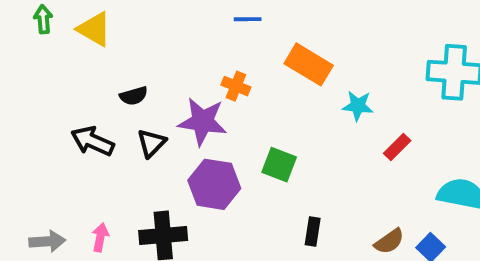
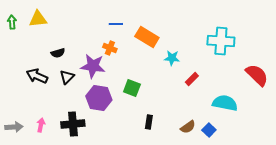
green arrow: (43, 19) -> (12, 22), moved
blue line: (248, 19) -> (116, 24), moved
yellow triangle: (94, 29) -> (38, 19), turned -36

